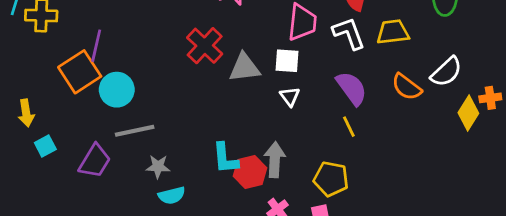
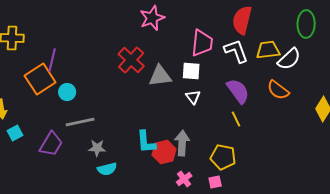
white semicircle: (446, 72) -> (289, 59), moved
cyan circle: (117, 90) -> (67, 92), size x0.7

